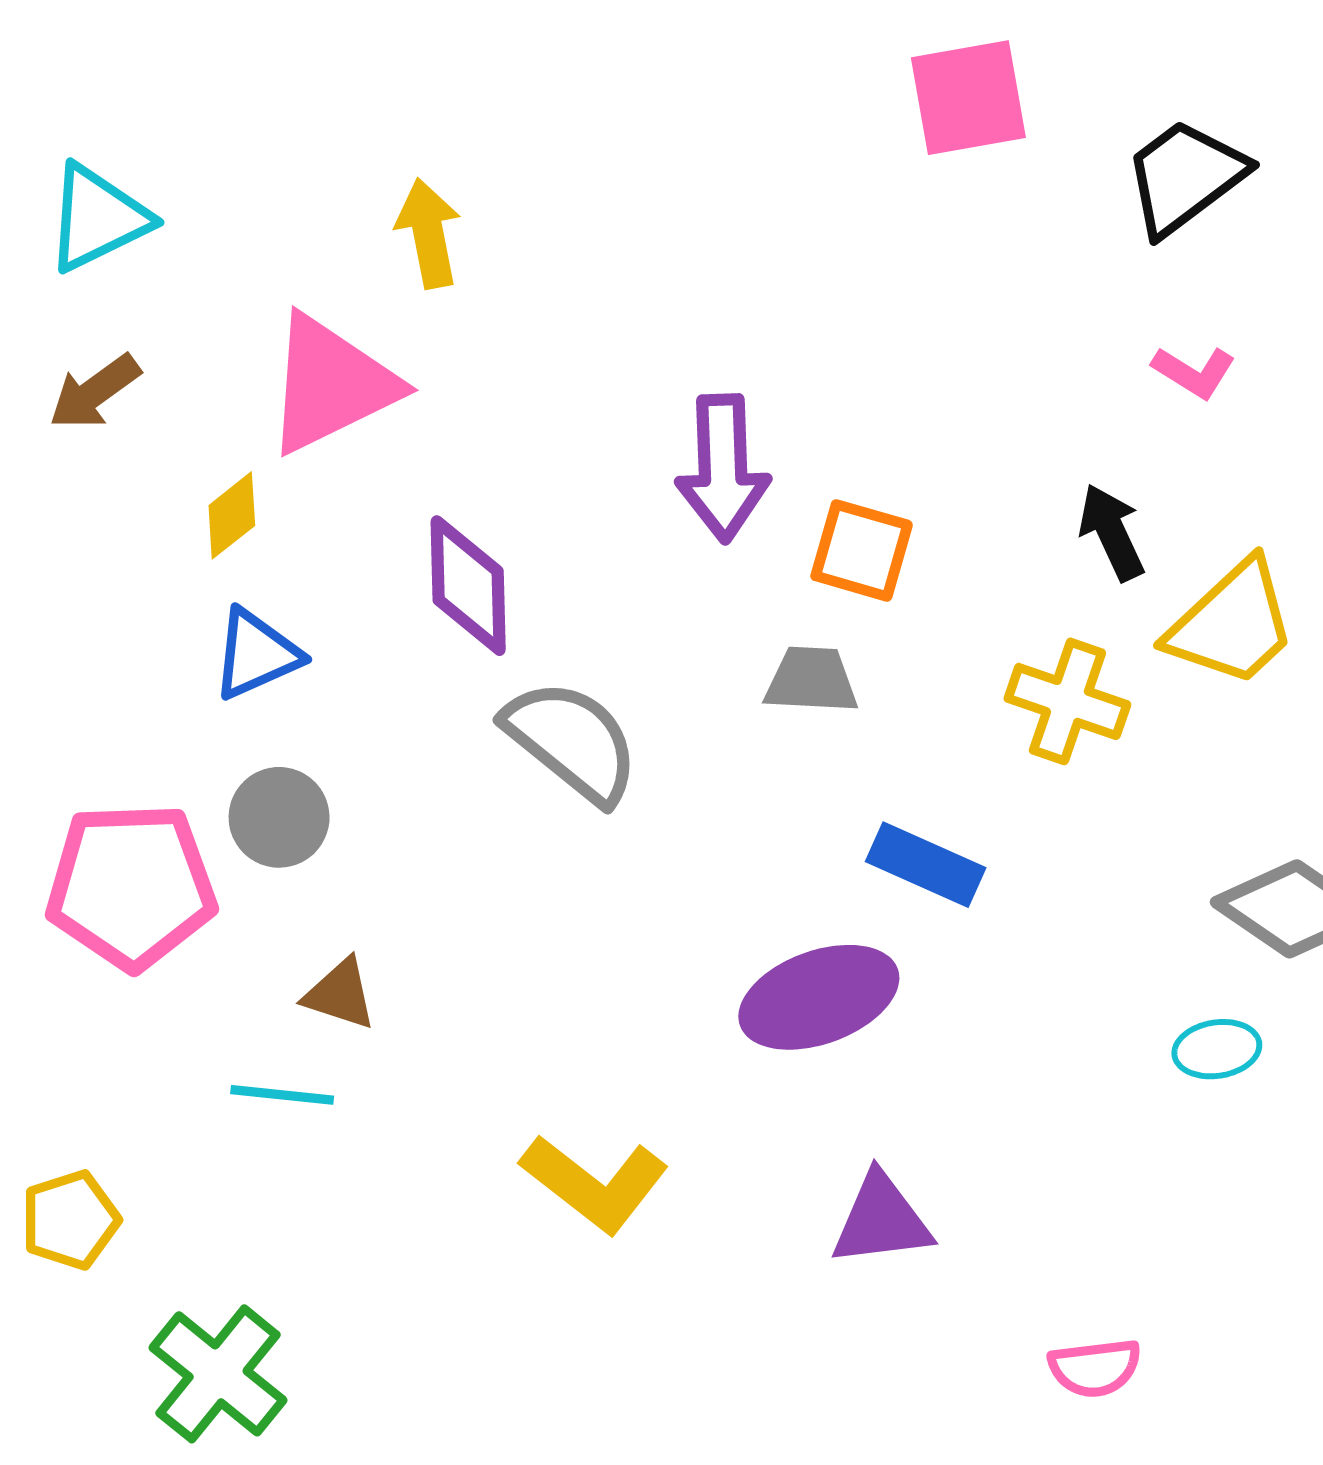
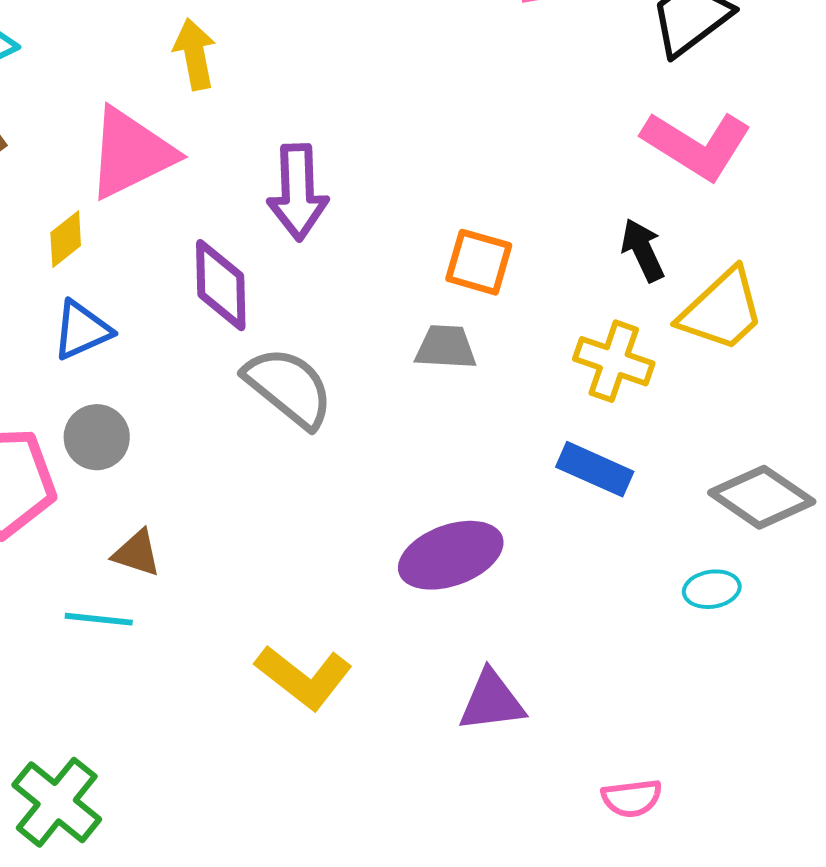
pink L-shape: (1194, 372) -> (697, 145), size x2.0
purple arrow: (723, 468) -> (298, 192), moved
blue rectangle: (926, 865) -> (595, 469), moved

